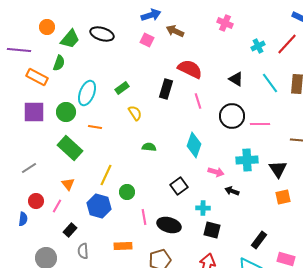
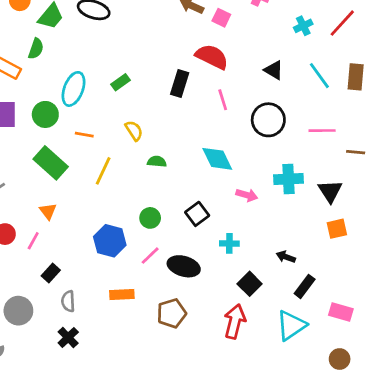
pink square: (147, 40) -> (221, 18), moved
yellow semicircle: (135, 113) -> (134, 131), moved
pink line: (260, 124) -> (322, 131), moved
cyan diamond: (194, 145) -> (217, 159), turned -45
yellow line: (106, 175) -> (103, 171), moved
black arrow: (232, 191) -> (286, 257), moved
green circle: (127, 192) -> (150, 218), moved
blue hexagon: (99, 206) -> (110, 241), moved
pink line: (144, 217) -> (150, 256), turned 56
black square: (212, 230) -> (250, 284), moved, turned 30

